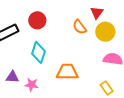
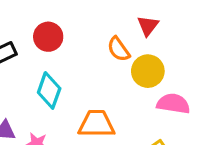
yellow circle: (105, 32) -> (148, 71), moved

